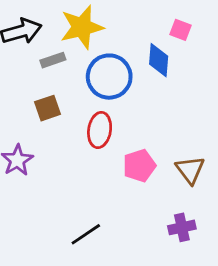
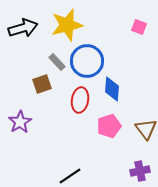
gray rectangle: (53, 60) -> (57, 62), moved, turned 66
blue diamond: (159, 60) -> (112, 89), moved

